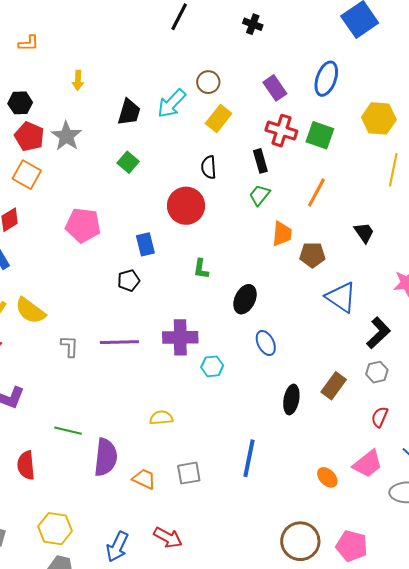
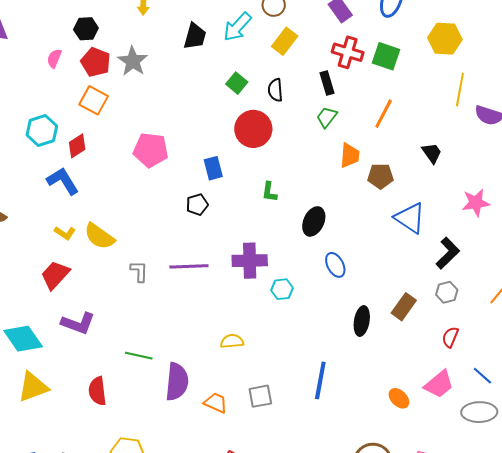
green square: (128, 162) -> (237, 83), moved

